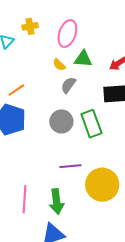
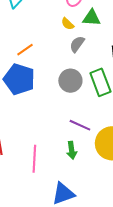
purple line: (70, 166) -> (80, 125), turned 30
green arrow: (56, 202) -> (72, 150), moved, size x0.7

